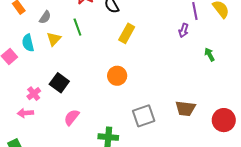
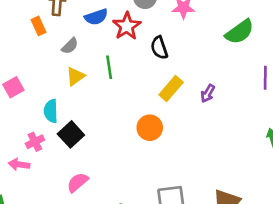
purple arrow: (184, 30) -> (208, 93), moved
cyan semicircle: (28, 43) -> (51, 111), moved
orange circle: (117, 76) -> (150, 128), moved

